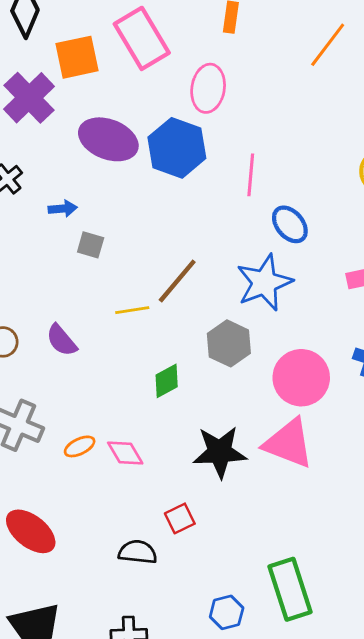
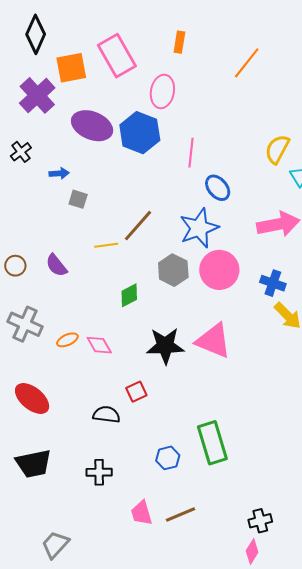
pink circle: (301, 378) -> (219, 270), moved

